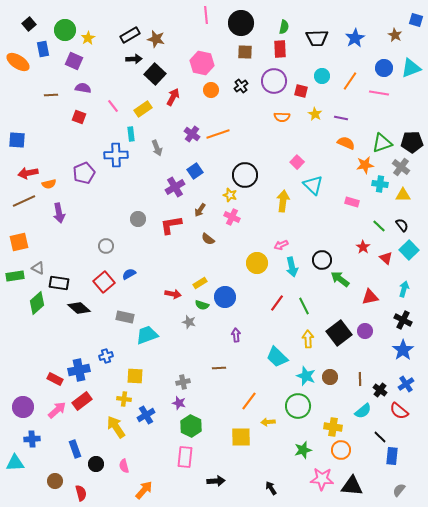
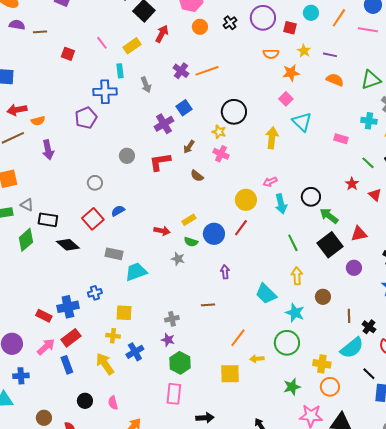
purple semicircle: (83, 88) -> (17, 25), moved
orange star: (365, 165) -> (291, 73), moved
purple pentagon: (84, 173) -> (86, 118), moved
red line: (277, 303) -> (241, 228), moved
black square: (339, 333) -> (330, 245), moved
brown circle: (330, 377) -> (323, 297), moved
cyan semicircle: (363, 411) -> (352, 348), size x1.4
blue rectangle: (75, 449) -> (67, 365), moved

